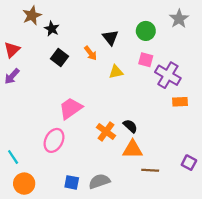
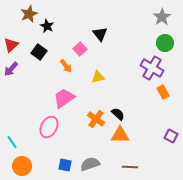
green circle: (146, 31) -> (165, 43), moved
orange arrow: (90, 53) -> (66, 66), moved
black square: (60, 57) -> (39, 52), moved
pink square: (146, 60) -> (80, 49), moved, turned 32
yellow triangle: (116, 72) -> (98, 77), moved
orange rectangle: (180, 102) -> (163, 92), turned 64
purple square: (189, 163) -> (171, 136), moved
brown line: (150, 170) -> (130, 167), moved

